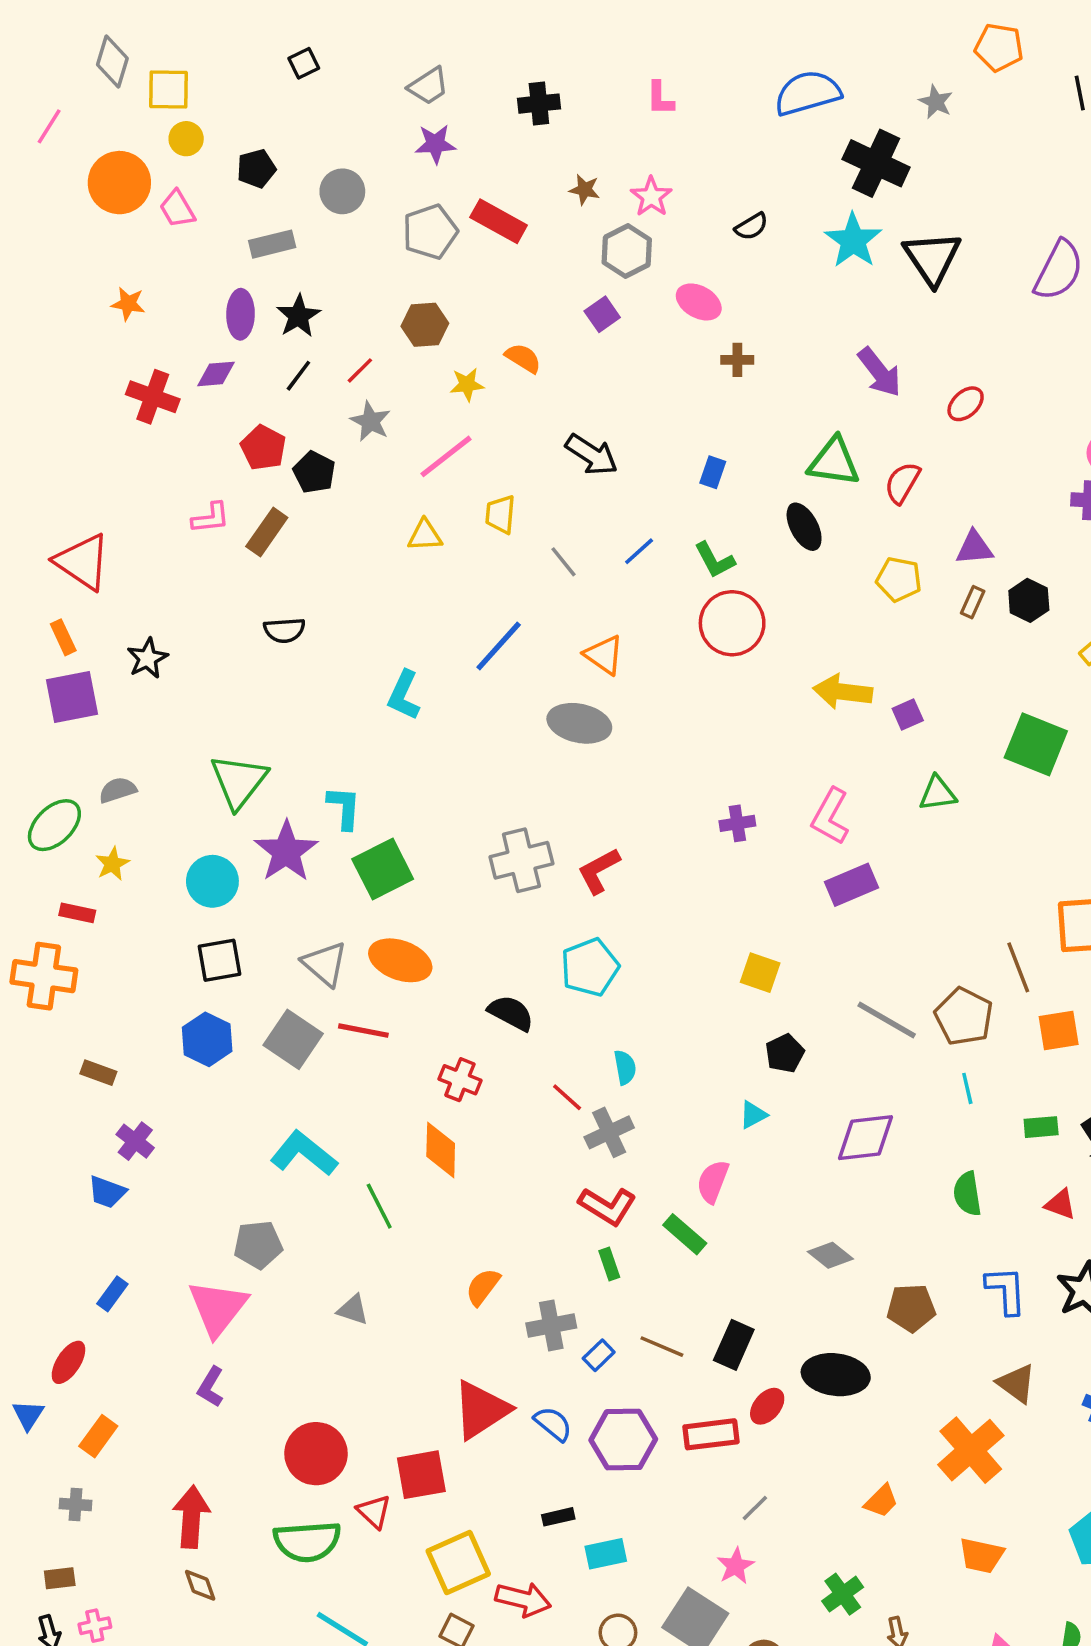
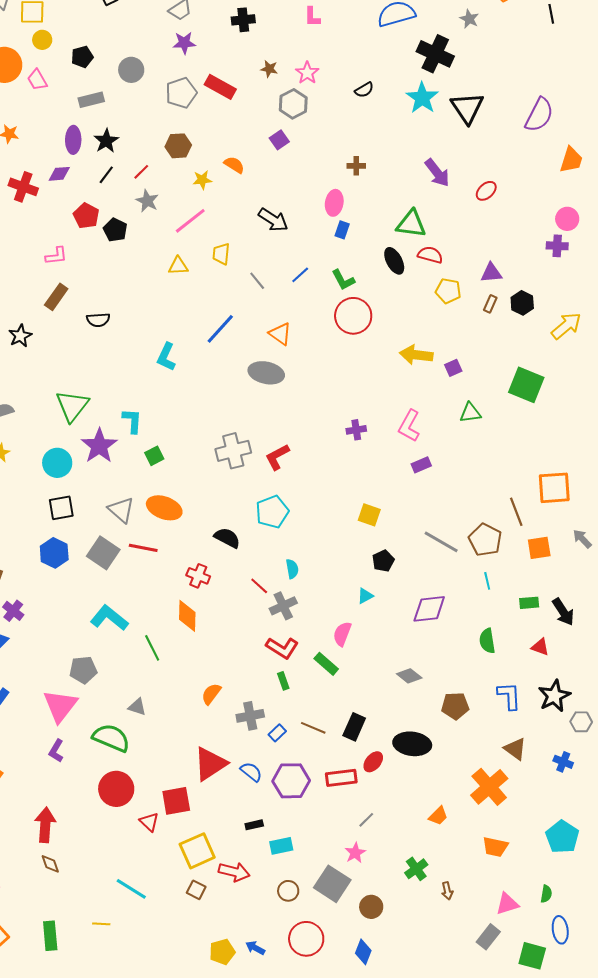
pink ellipse: (699, 302) -> (334, 203), moved, turned 70
red semicircle: (902, 483) -> (430, 255), moved, turned 75
brown rectangle: (267, 532) -> (56, 297), moved
green square: (383, 869) -> (154, 456), size x0.6
purple rectangle: (851, 885) -> (421, 465), size x0.7
green semicircle: (307, 1541) -> (111, 738), moved, turned -153

